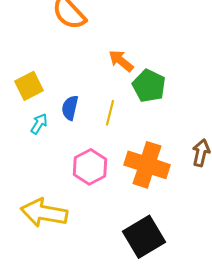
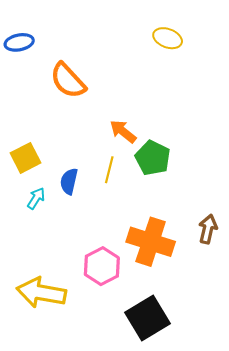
yellow line: (110, 113) -> (109, 170), moved
pink hexagon: (90, 167) -> (102, 266), moved

